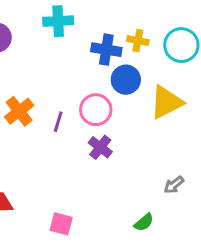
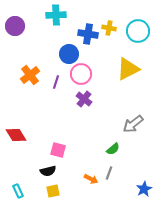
blue circle: (126, 80) -> (69, 54), moved
gray arrow: (174, 185) -> (133, 124), size x1.5

